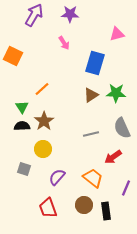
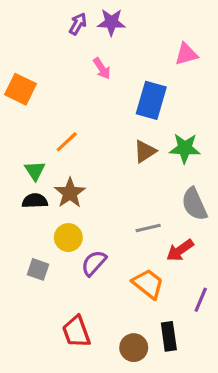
purple arrow: (34, 15) -> (78, 24), moved, size x0.6
gray line: (91, 134) -> (148, 228), moved
purple semicircle: (57, 177) -> (94, 263), moved
brown circle: (84, 205) -> (134, 348), moved

